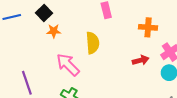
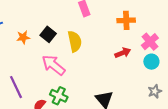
black square: (44, 13) -> (48, 34), moved
orange star: (54, 31) -> (23, 37), moved

